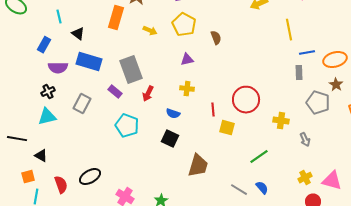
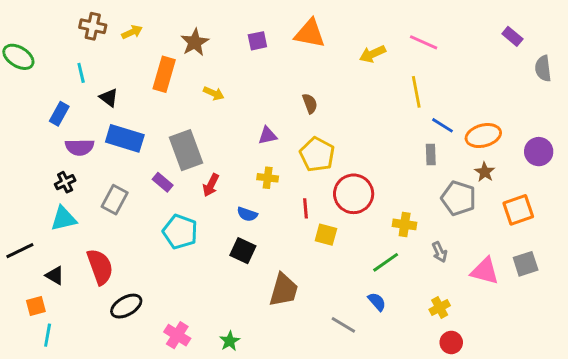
yellow pentagon: (184, 25) -> (317, 154), moved
blue line: (307, 53) -> (442, 125), turned 42
black line: (17, 139) -> (20, 251), turned -36
green line: (259, 157) -> (386, 262), moved
pink triangle: (332, 181) -> (485, 271), moved
red semicircle: (61, 185) -> (100, 267), moved, size x1.4
blue semicircle: (262, 188) -> (377, 302), moved

